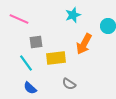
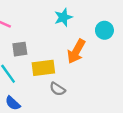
gray semicircle: (69, 84) -> (57, 89), moved

